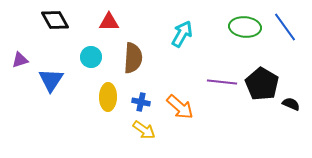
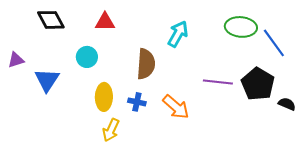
blue line: (285, 27) -> (274, 43), moved
brown semicircle: (133, 58) -> (146, 64), moved
yellow arrow: (144, 130) -> (111, 130), moved, turned 80

